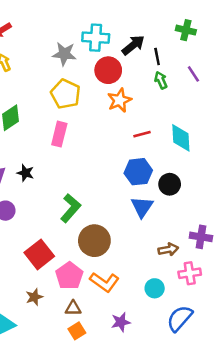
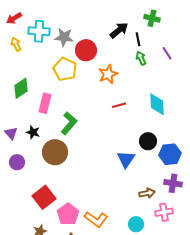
green cross: (186, 30) -> (152, 18), moved
cyan cross: (96, 38) -> (39, 31), moved
red circle: (108, 70) -> (86, 50), moved
pink rectangle: (59, 134) -> (45, 103), moved
red line: (142, 134) -> (119, 105), moved
blue hexagon: (138, 172) -> (170, 154), moved
green L-shape: (71, 208) -> (69, 123), moved
brown circle: (94, 241) -> (55, 152), moved

